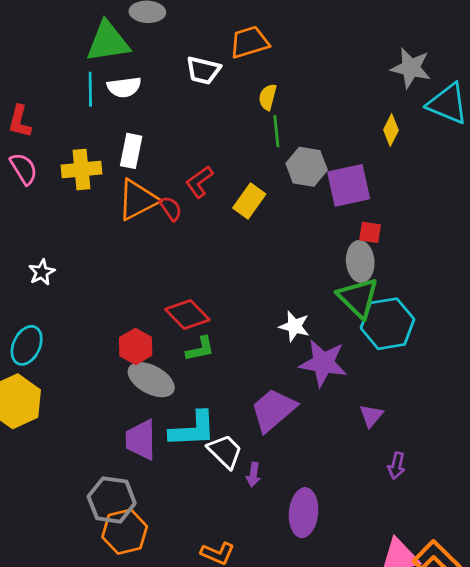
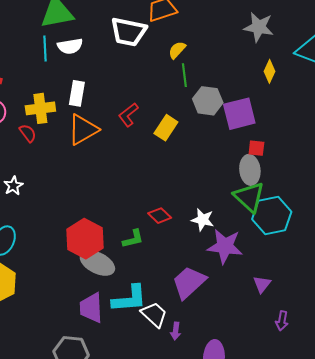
gray star: (411, 68) -> (259, 27), moved
white trapezoid: (203, 70) -> (128, 32), size x1.4
yellow semicircle: (268, 97) -> (177, 50), turned 30
red semicircle: (171, 208) -> (28, 133), moved
red diamond: (187, 315) -> (160, 216), moved, size x0.7
red hexagon: (136, 346) -> (85, 239), size x1.5

